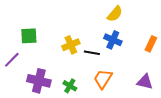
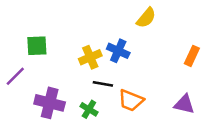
blue cross: (113, 40) -> (118, 51), moved
black line: (92, 53) -> (103, 84), moved
orange trapezoid: (103, 79) -> (131, 100), turned -100

